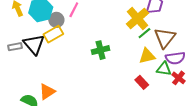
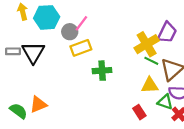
gray circle: (56, 20) -> (70, 32), moved
green line: (144, 33) -> (151, 61), turned 56
yellow rectangle: (53, 34) -> (81, 48), moved

